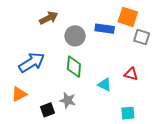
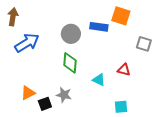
brown arrow: (49, 18) -> (13, 17), moved, turned -54
gray square: (142, 37) -> (144, 44), moved
blue arrow: (32, 62) -> (27, 43), moved
orange triangle: (19, 94) -> (28, 93), moved

